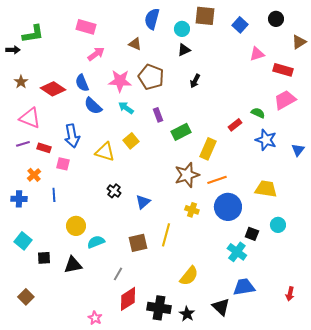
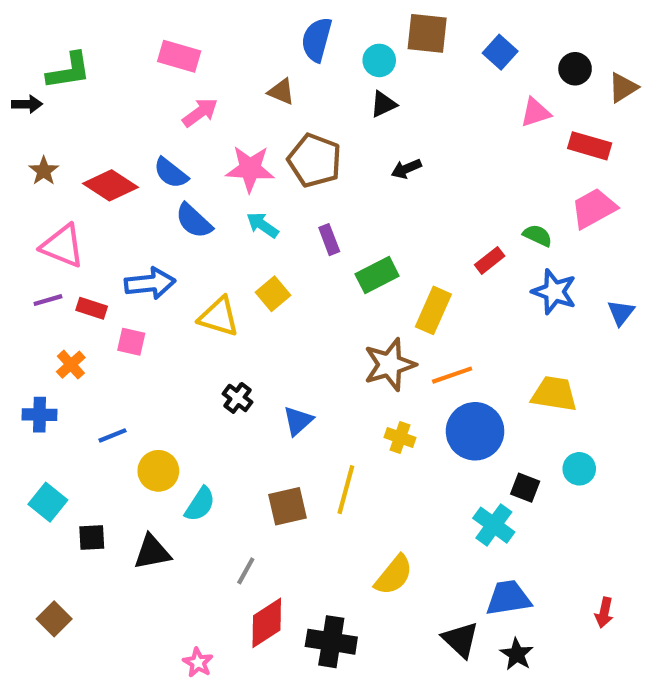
black circle: (276, 19) -> (575, 69), moved
black arrow: (195, 81) -> (406, 169), turned 40
blue semicircle: (82, 83) -> (171, 173), turned -30
blue arrow: (72, 136) -> (150, 283), turned -85
blue line: (54, 195) -> (113, 435), moved, turned 72
cyan semicircle: (96, 242) -> (200, 504), turned 144
black star: (187, 314) -> (517, 654), moved

